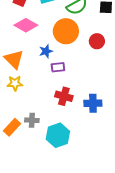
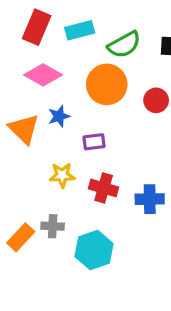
blue star: (46, 51) -> (59, 116), moved
yellow star: (15, 83) -> (62, 175), moved

